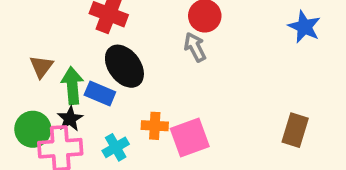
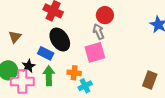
green arrow: (72, 86) -> (49, 76), moved
pink square: (190, 138) -> (95, 52), moved
cyan cross: (116, 147) -> (85, 86), moved

